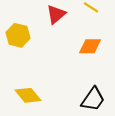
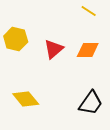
red triangle: (56, 14) -> (54, 49), moved

